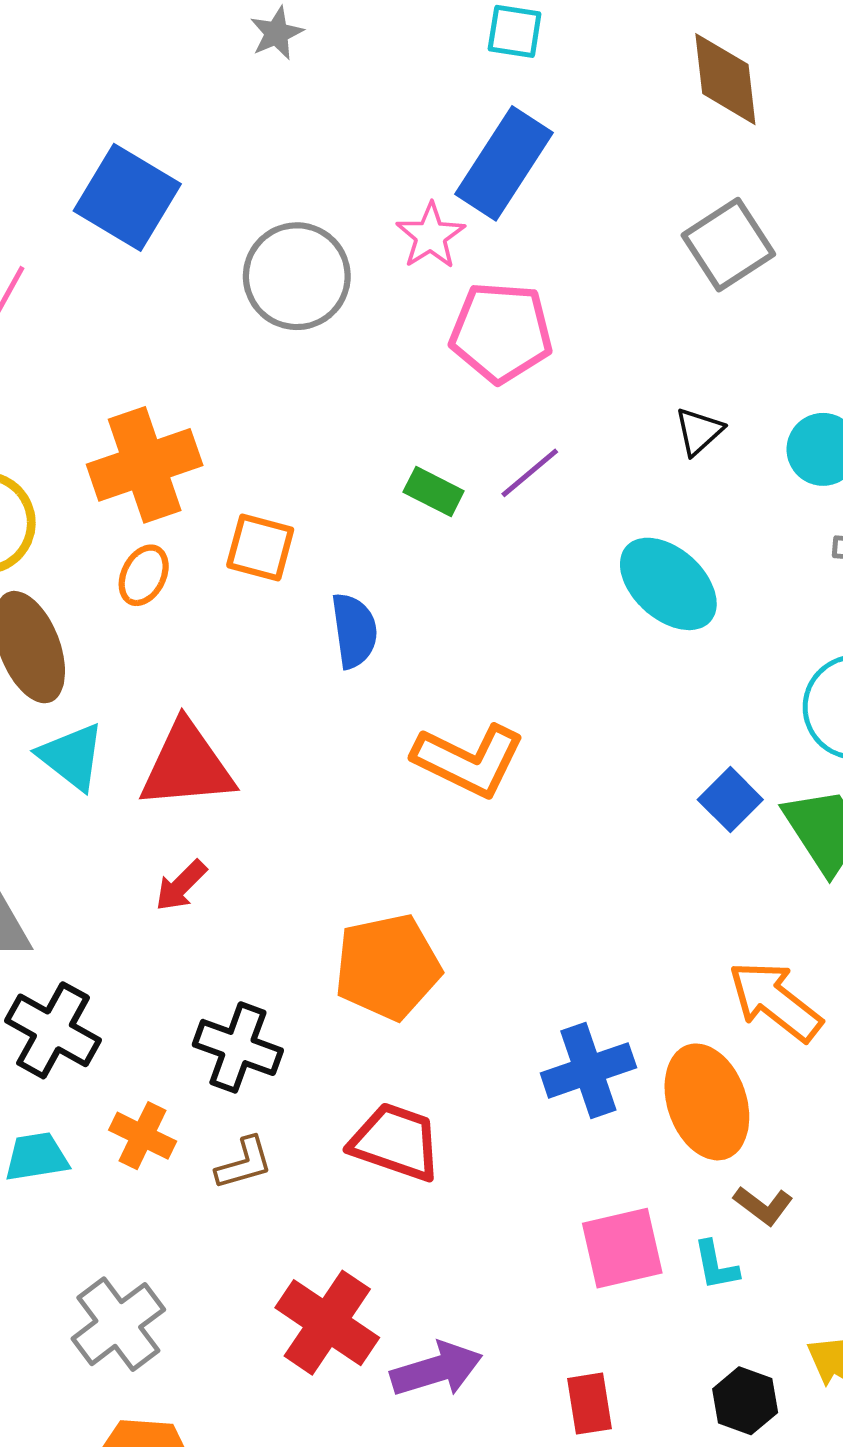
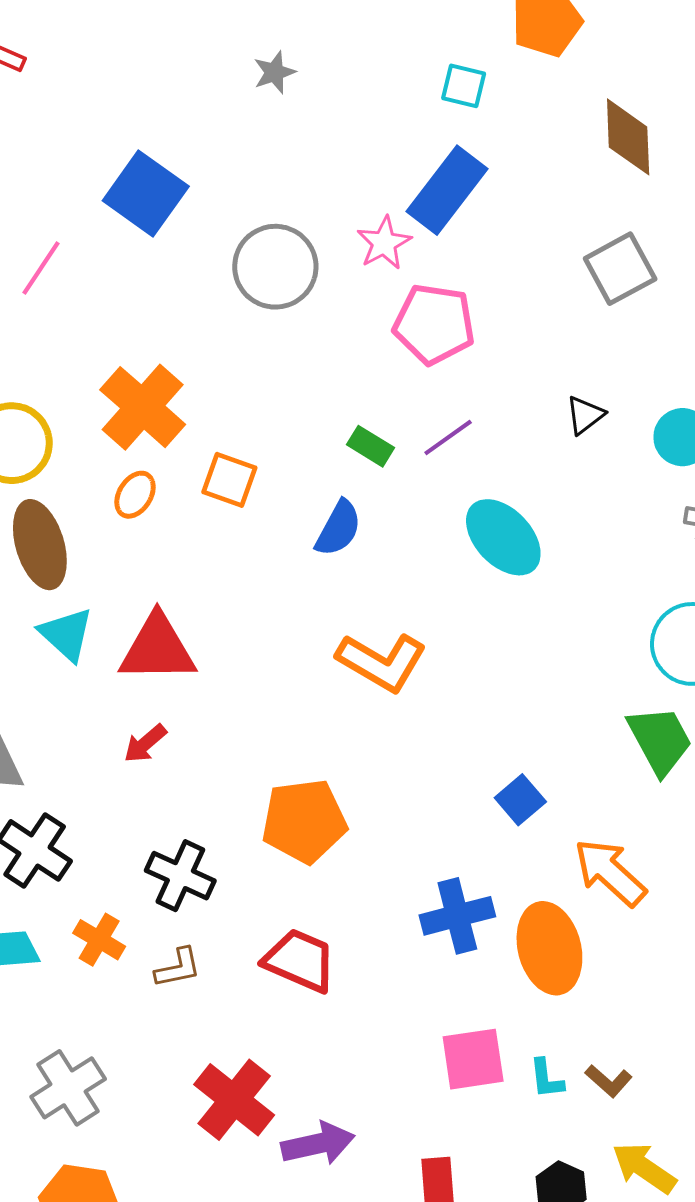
orange cross: (145, 465) -> (143, 407), turned -34
cyan ellipse: (668, 584) -> (503, 537), moved
blue semicircle: (354, 631) -> (338, 528), moved, turned 32
blue square: (730, 800) -> (520, 800), moved
brown L-shape: (763, 1206) -> (609, 1081), moved

